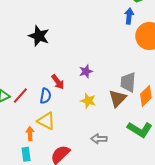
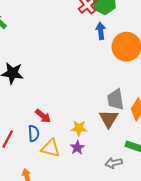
purple star: (86, 71) -> (77, 148), moved
yellow triangle: (46, 121) -> (51, 148), moved
gray arrow: (99, 139) -> (114, 163), moved

